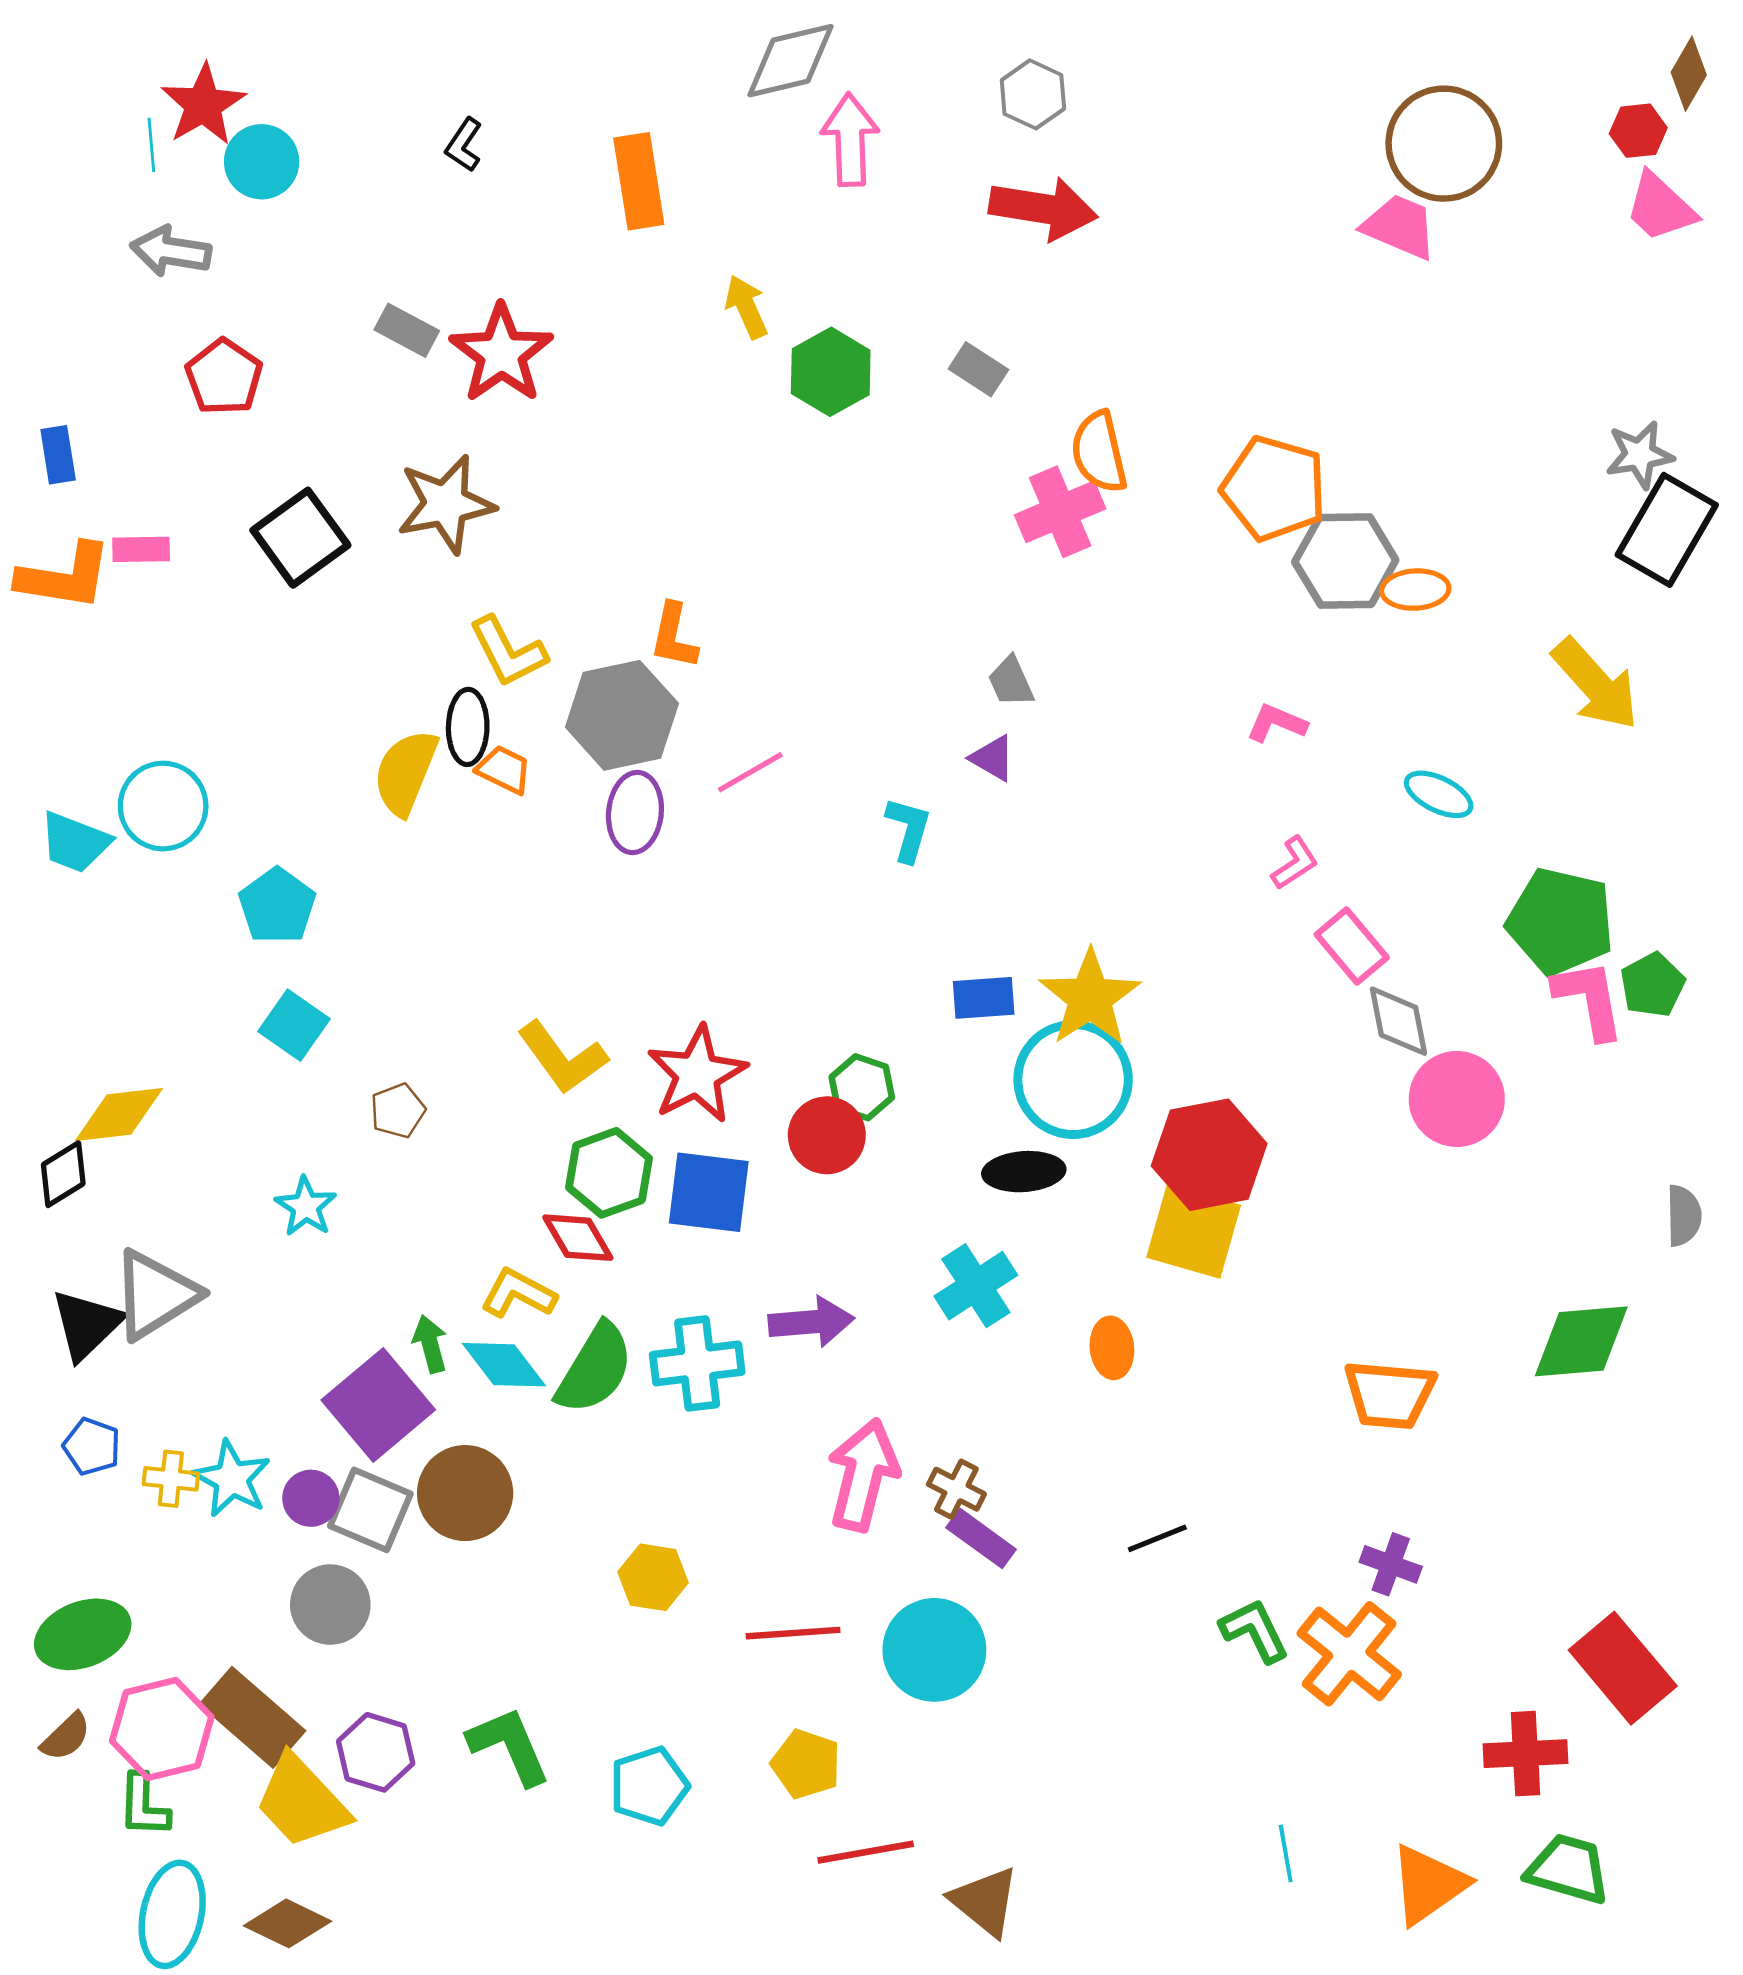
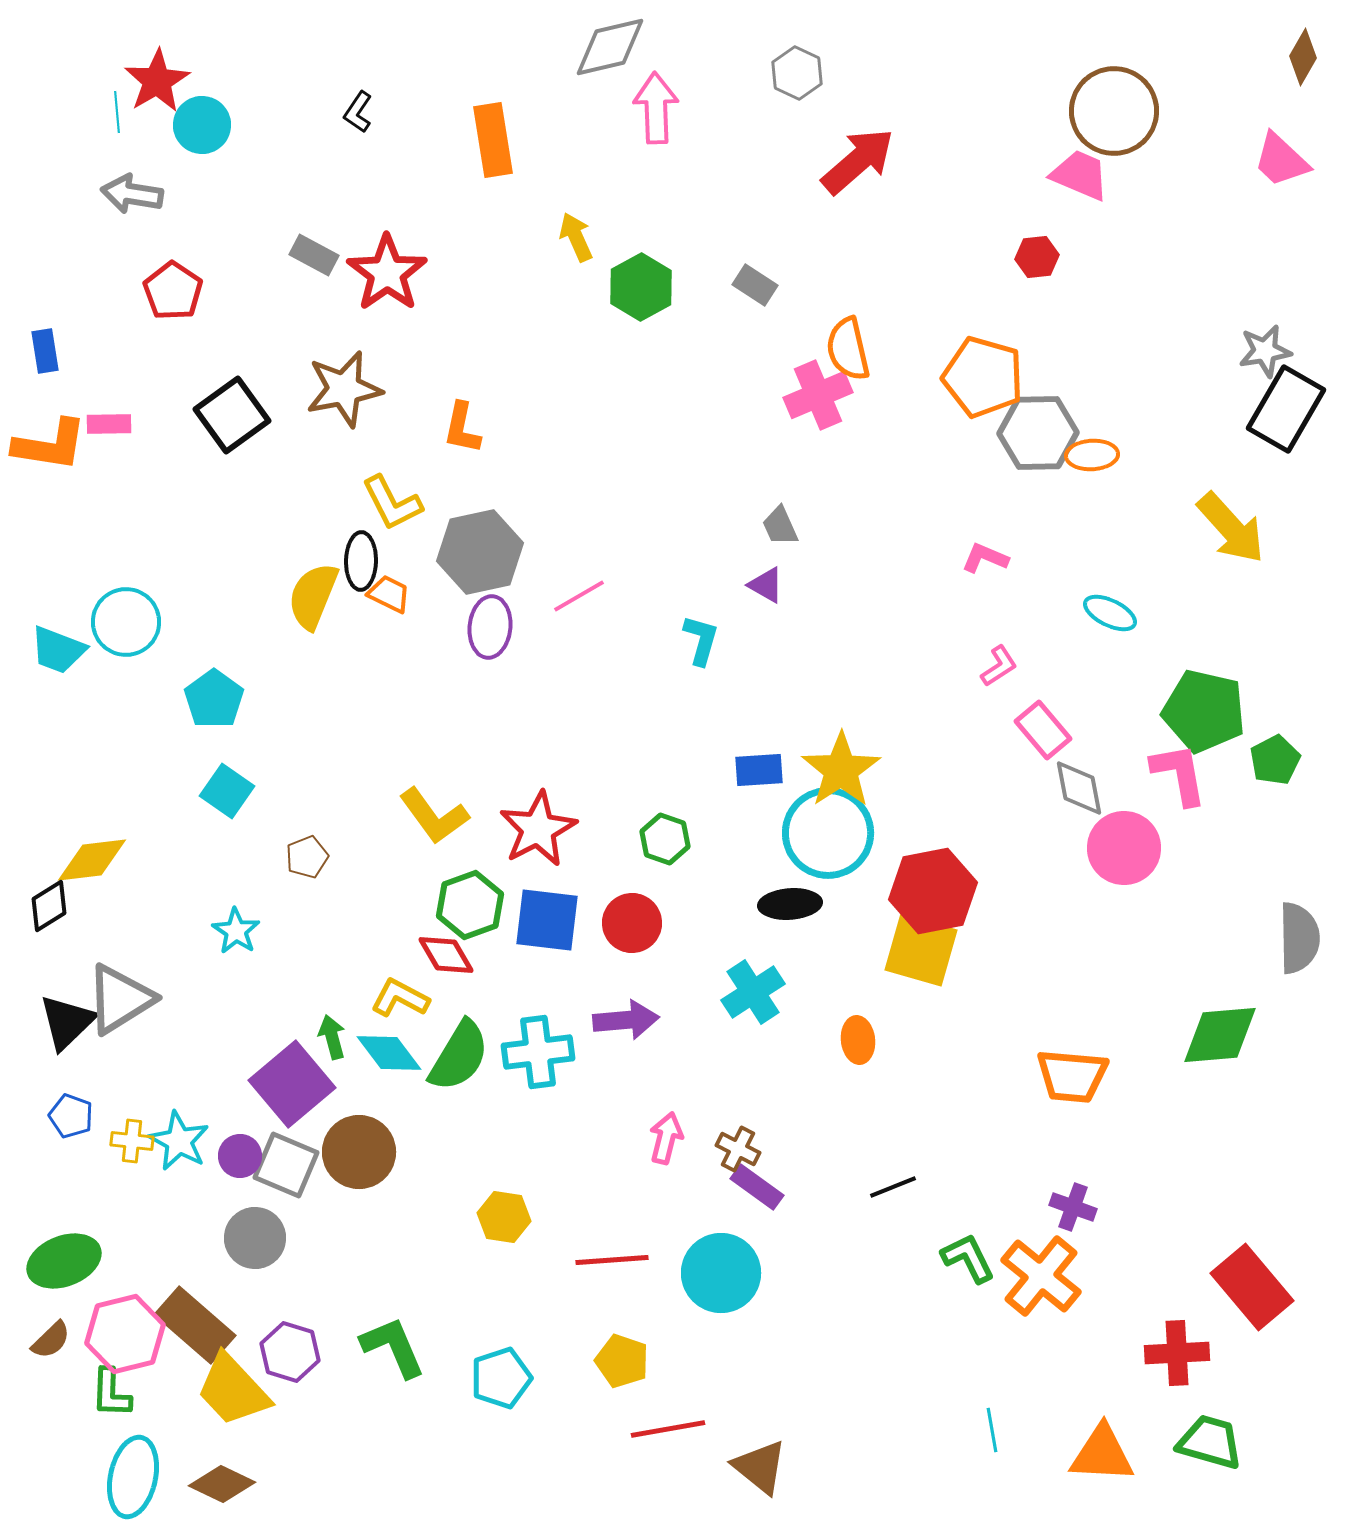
red hexagon: (1638, 131) -> (1037, 257), moved
red arrow: (1043, 208) -> (858, 161), moved, turned -50
orange L-shape: (674, 636) -> (462, 428), moved
pink L-shape: (1589, 999) -> (1179, 774), moved
red circle: (827, 1135) -> (632, 923), moved
gray semicircle: (1684, 1216) -> (1299, 938), size x1.5
pink arrow: (863, 1475) -> (666, 1138), size x0.6
orange triangle: (1428, 1885) -> (1102, 1454), turned 38

